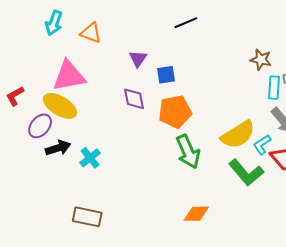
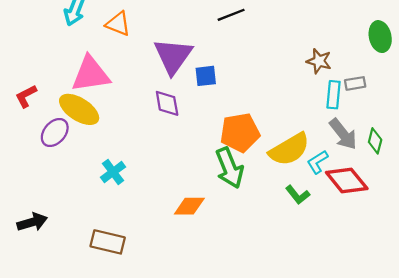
purple triangle: (138, 59) -> (173, 56), size x1.8
orange pentagon: (175, 112) -> (240, 133), moved
black arrow: (58, 148) -> (32, 222), moved
green L-shape: (246, 173) -> (298, 195), size x0.6
orange diamond: (196, 214) -> (189, 206), moved

